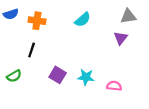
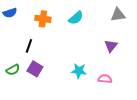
orange cross: (37, 21) -> (43, 19), moved
purple triangle: (121, 38) -> (111, 46), moved
purple square: (58, 75) -> (35, 69), moved

